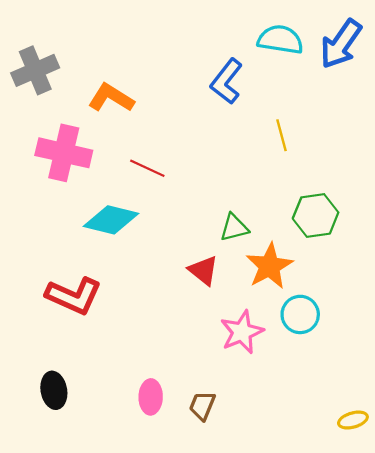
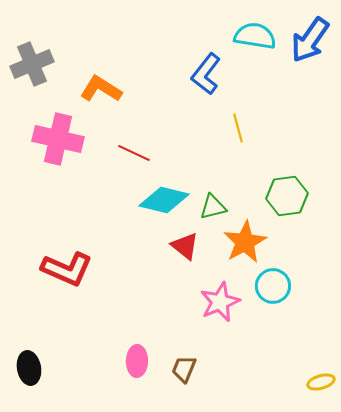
yellow line: (281, 135) -> (238, 128), moved
cyan diamond: (111, 220) -> (164, 200), moved
black ellipse: (54, 390) -> (29, 368), moved

